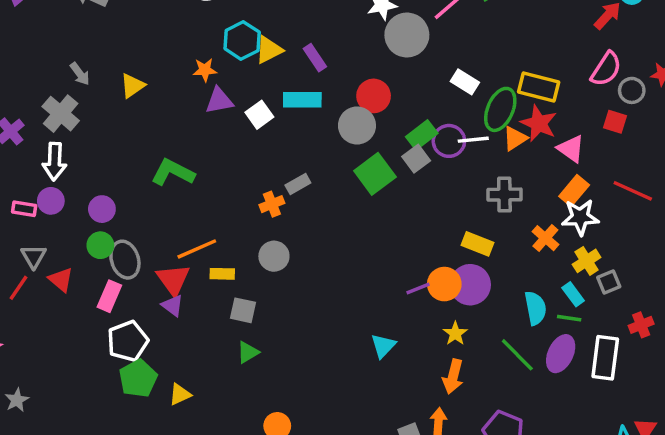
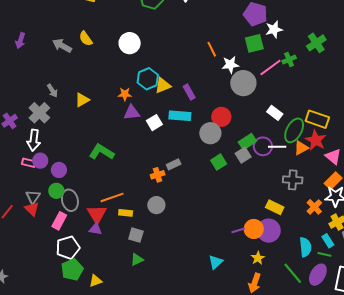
green square: (375, 174) -> (219, 162), size x0.7
purple circle: (51, 201) -> (40, 161), moved
pink rectangle: (24, 209) -> (29, 163), moved
gray triangle: (34, 256) -> (33, 197), moved
purple triangle: (173, 306) -> (95, 229), turned -32

